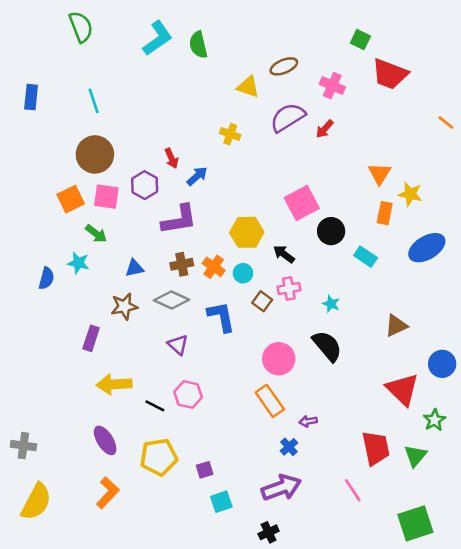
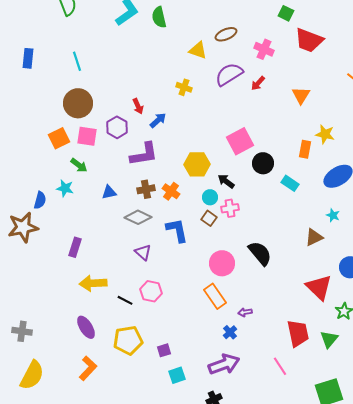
orange triangle: (380, 174) -> (301, 95), moved
cyan circle: (243, 273) -> (210, 197), moved
cyan star: (331, 304) -> (333, 215), moved
brown star: (124, 306) -> (23, 227), moved, size x1.4

